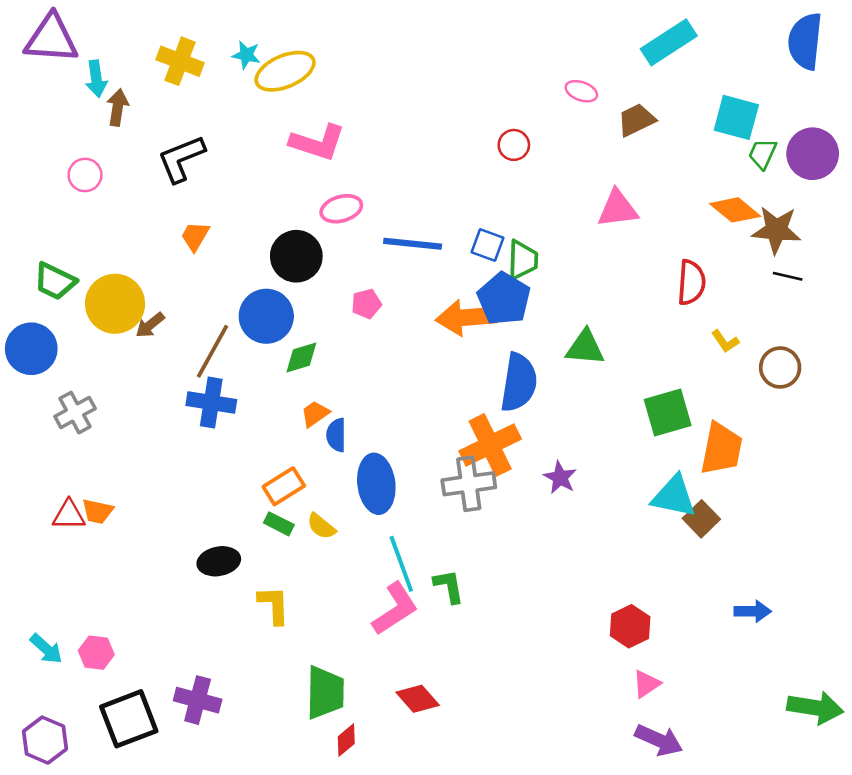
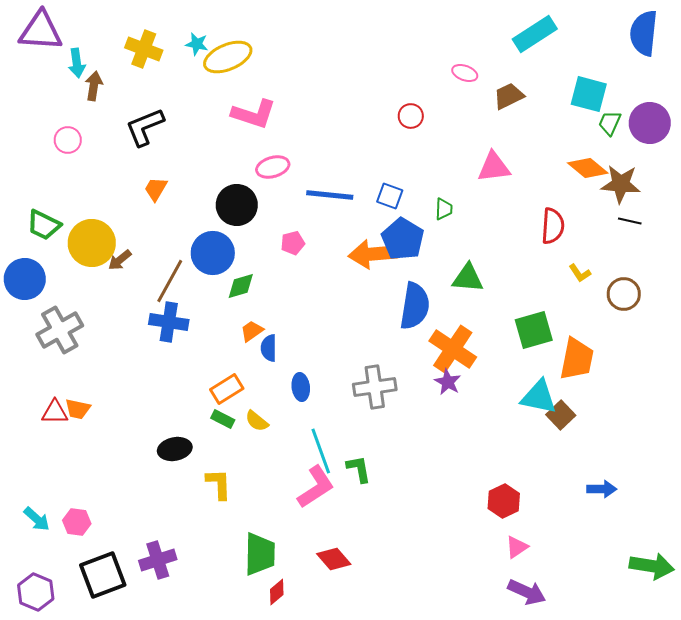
green trapezoid: (523, 260) -> (444, 209), moved, size x0.7
gray cross: (75, 413) -> (60, 330), size x1.4
orange cross: (490, 445) -> (453, 349), moved, turned -30
blue ellipse: (376, 484) -> (301, 387), size x0.6
purple cross: (198, 700) -> (158, 560), turned -33

